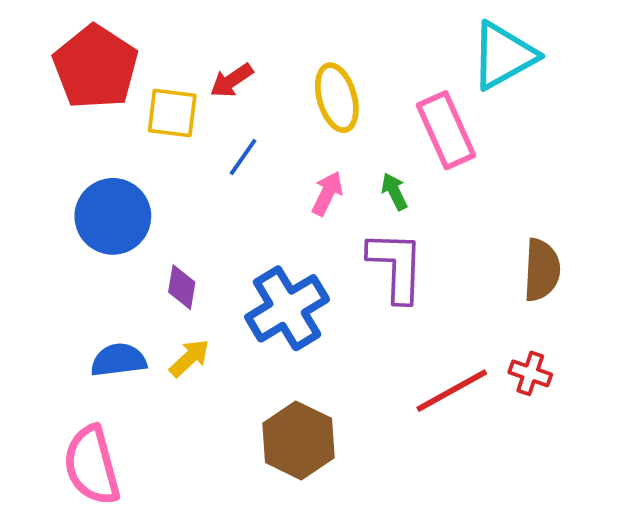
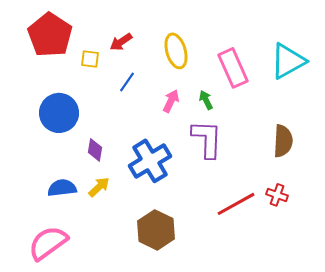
cyan triangle: (503, 56) -> (288, 61), moved
yellow square: (172, 113) -> (90, 59), size x0.7
pink semicircle: (92, 465) -> (48, 243), turned 69

